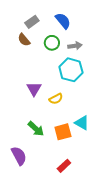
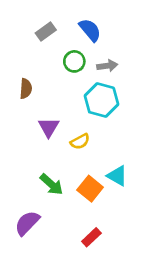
brown semicircle: (24, 40) -> (26, 89), moved, turned -136
orange square: (63, 132) -> (90, 189), turned -36
purple semicircle: (19, 156) -> (27, 223), turned -108

